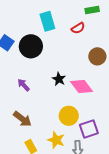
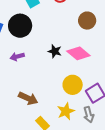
purple arrow: (24, 85) -> (17, 57), moved, turned -48
yellow star: (56, 140) -> (66, 111), turned -30

